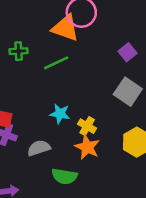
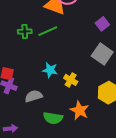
green cross: (19, 51) -> (25, 32), moved
orange star: (87, 147) -> (80, 110), moved

